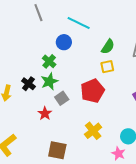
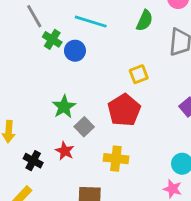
green semicircle: (108, 47) -> (145, 21), moved
green cross: (49, 61) -> (52, 39), moved
black cross: (28, 84) -> (33, 161), moved
yellow cross: (93, 131) -> (116, 159), moved, turned -36

